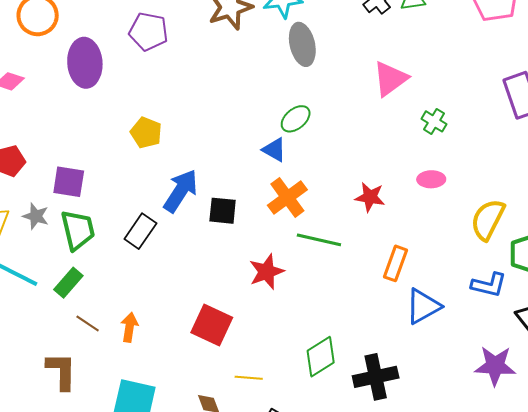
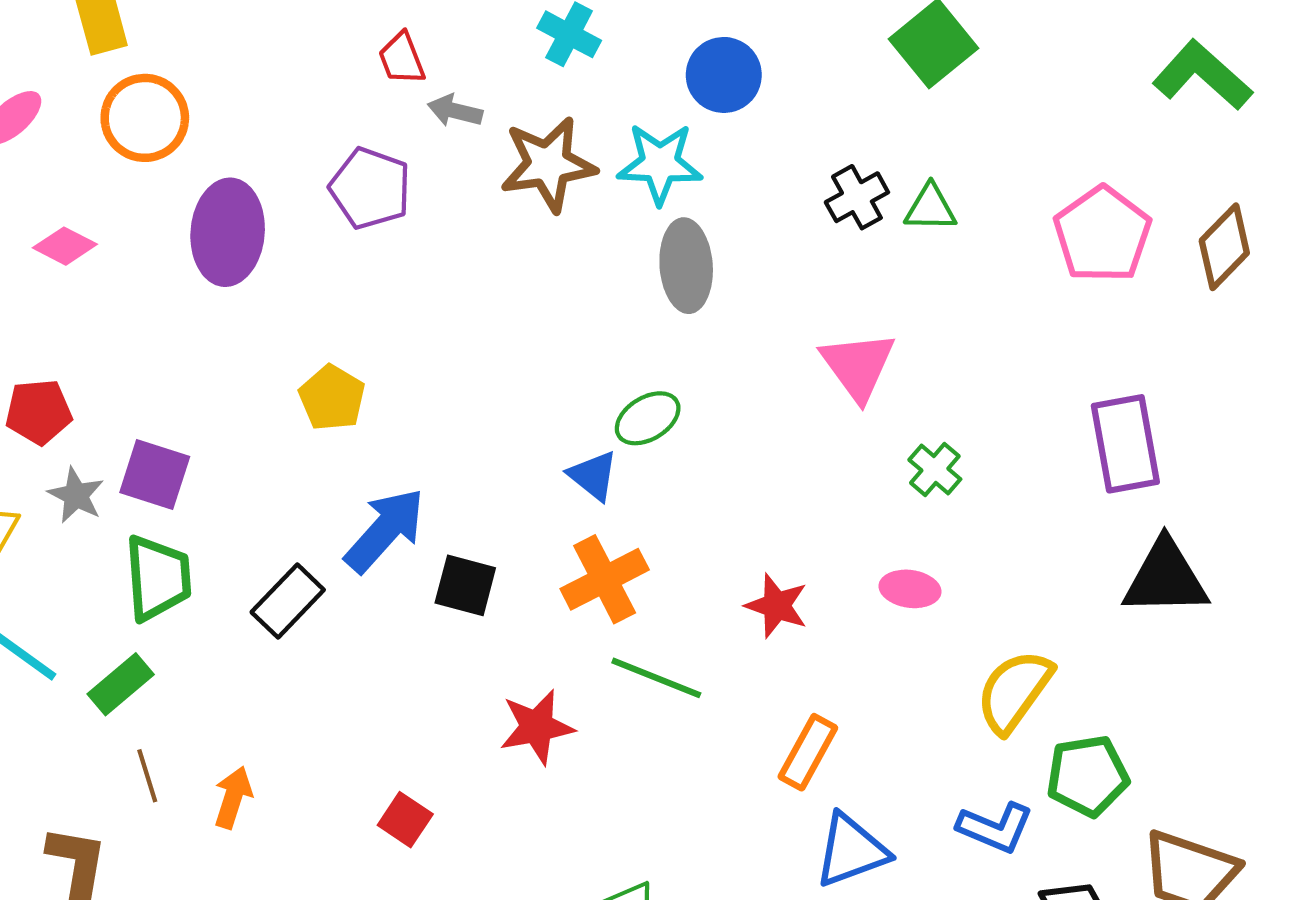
pink triangle: (390, 79) -> (858, 366), turned -39
gray star: (36, 216) -> (76, 495), moved
brown line: (88, 323) -> (147, 776), turned 30
red square: (212, 325) -> (405, 820), size x0.6

